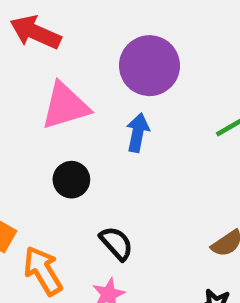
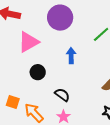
blue arrow: (138, 133) -> (71, 56), moved

